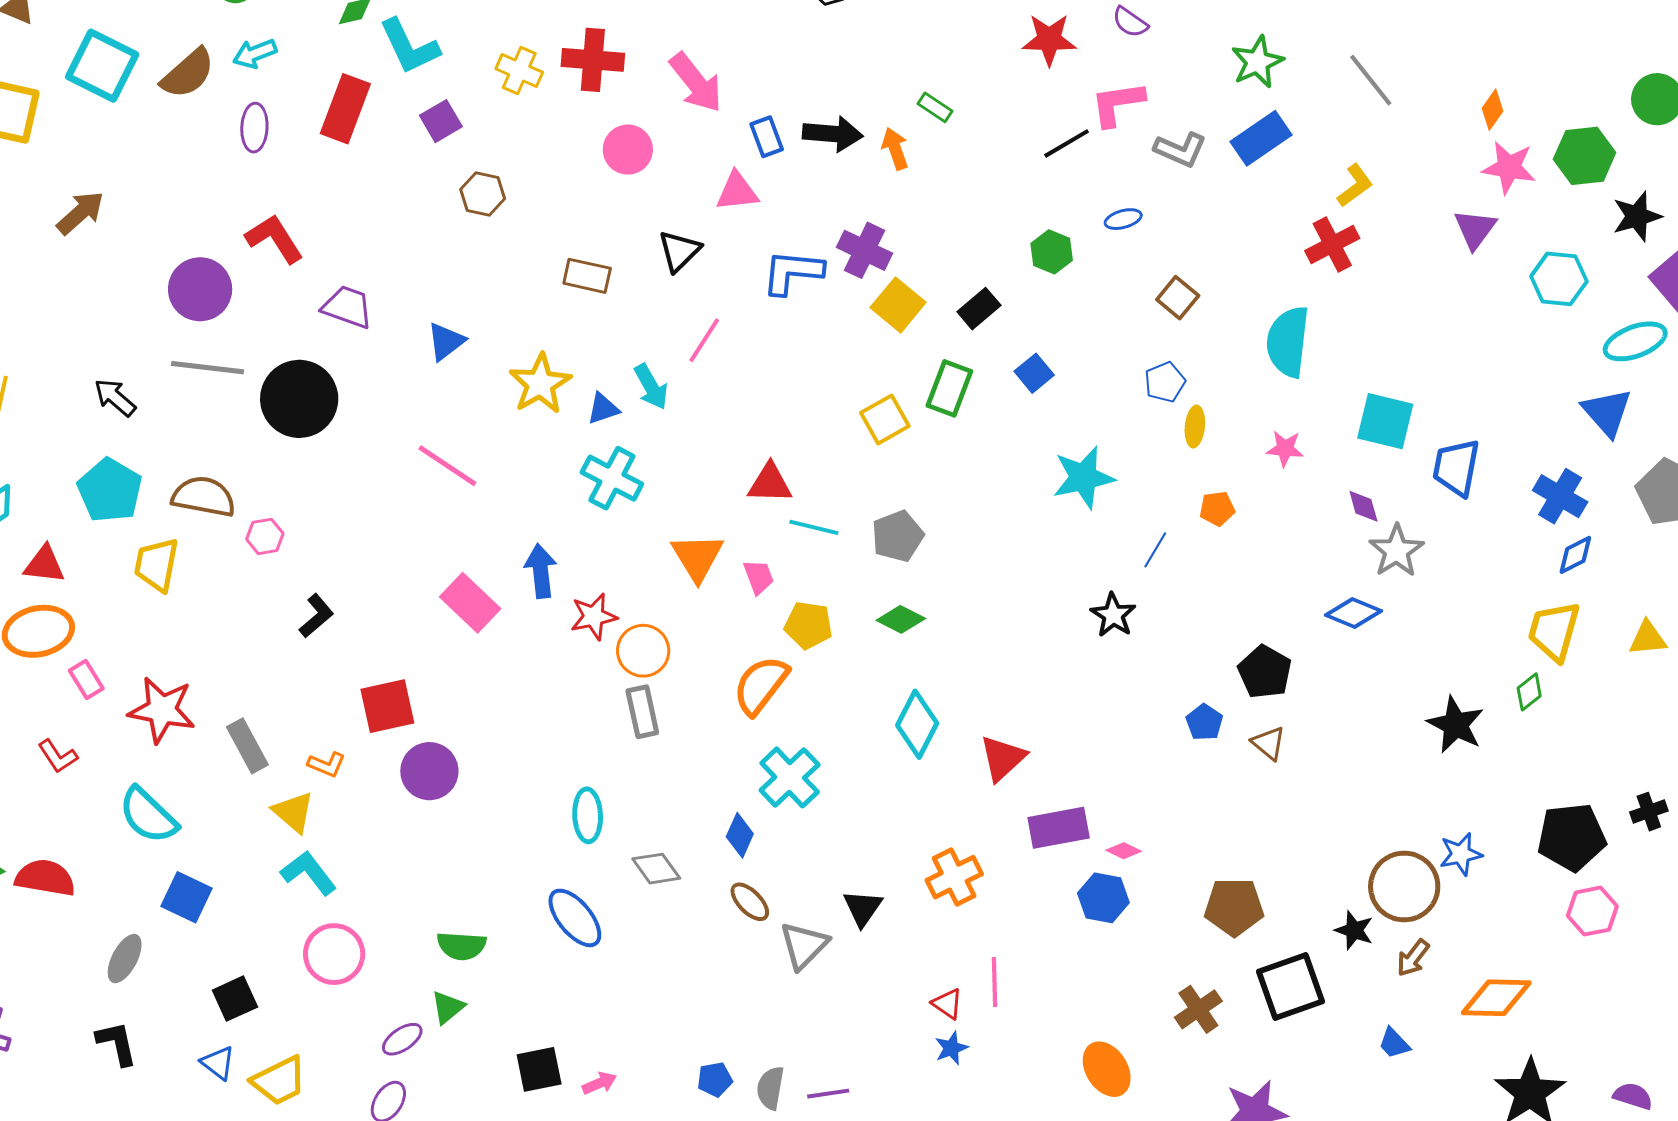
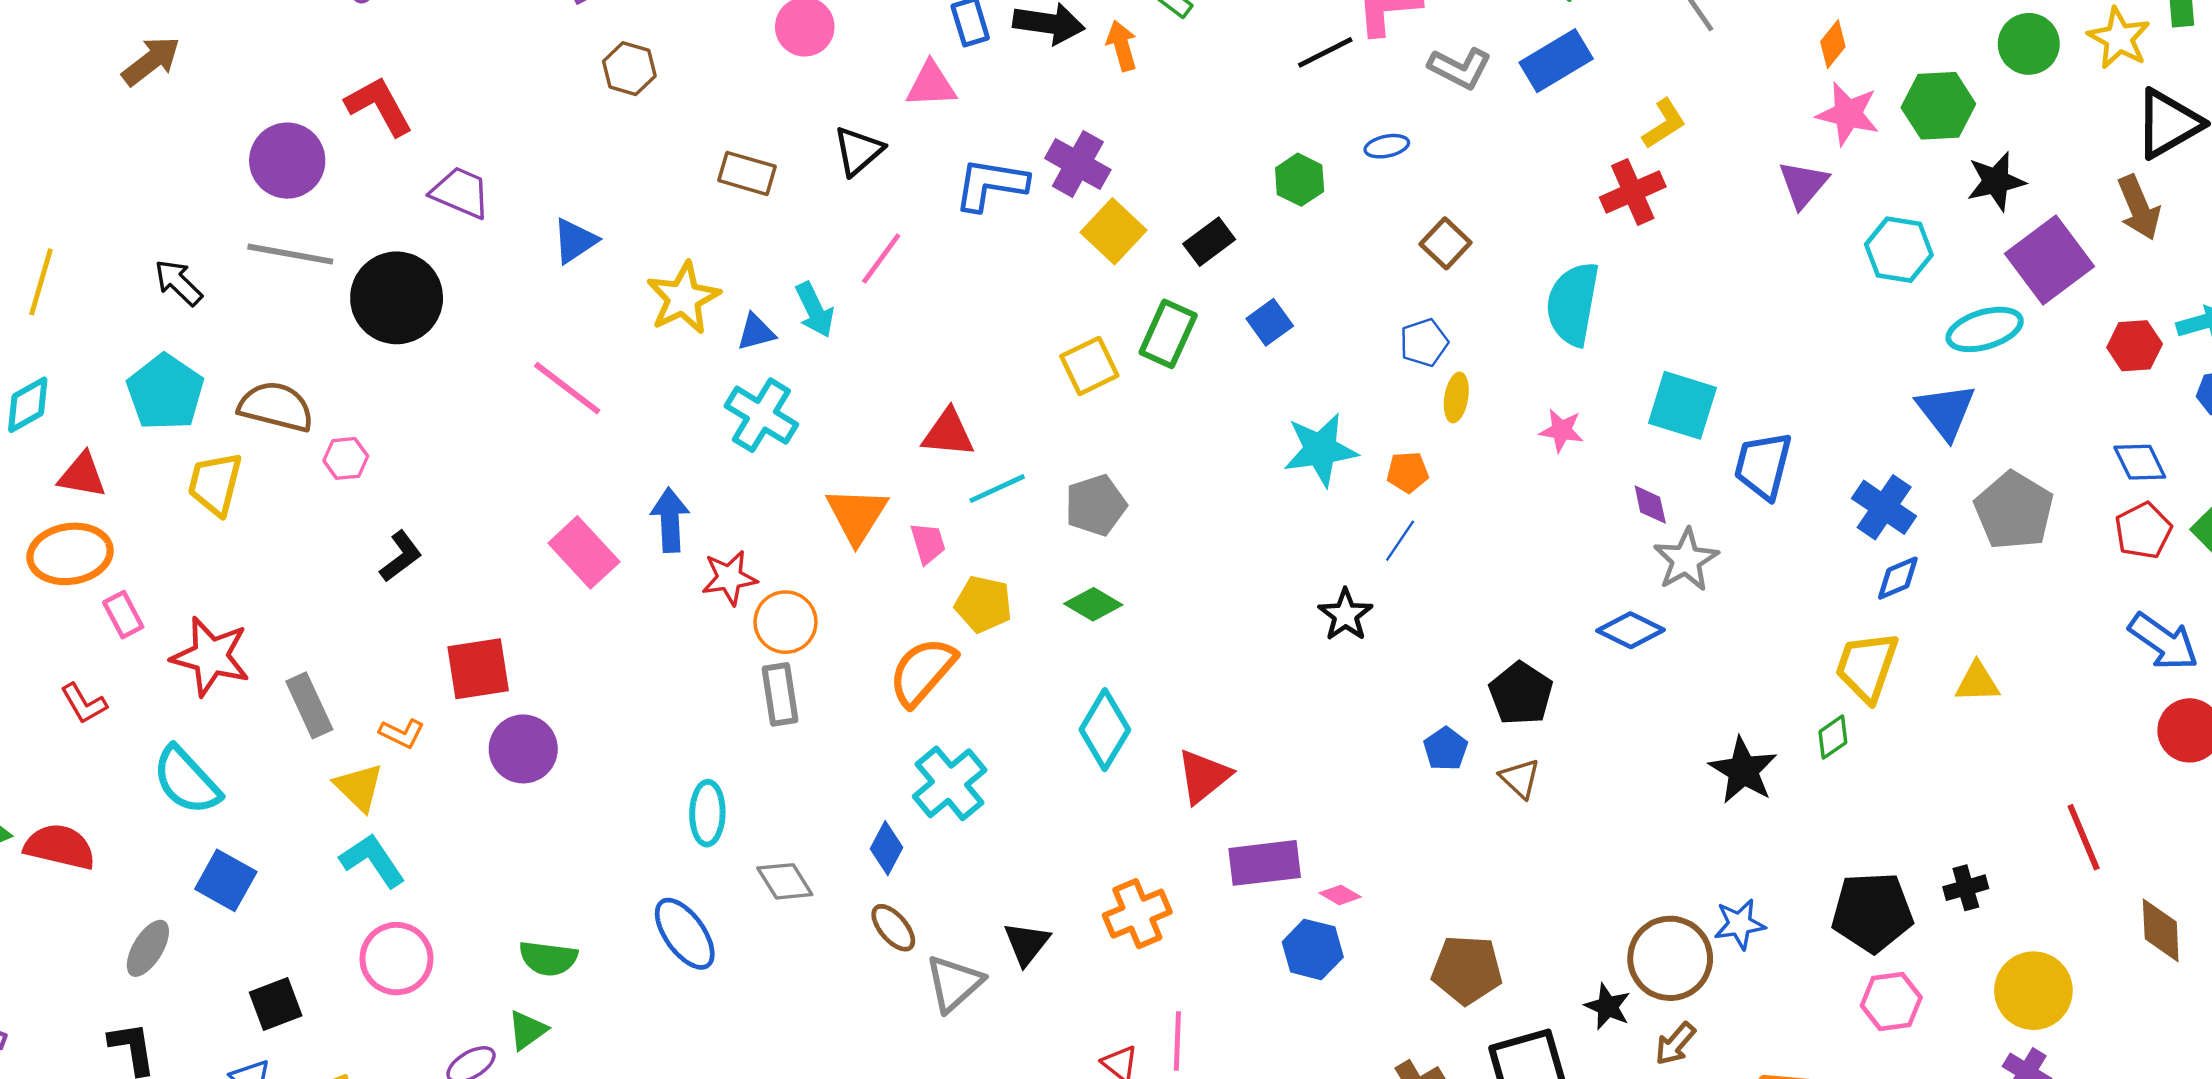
orange pentagon: (1217, 509) -> (1408, 472), moved
cyan line: (814, 527) -> (997, 489), turned -42

